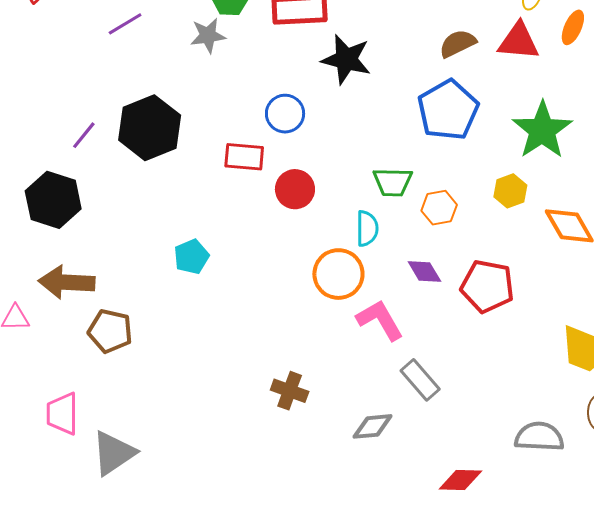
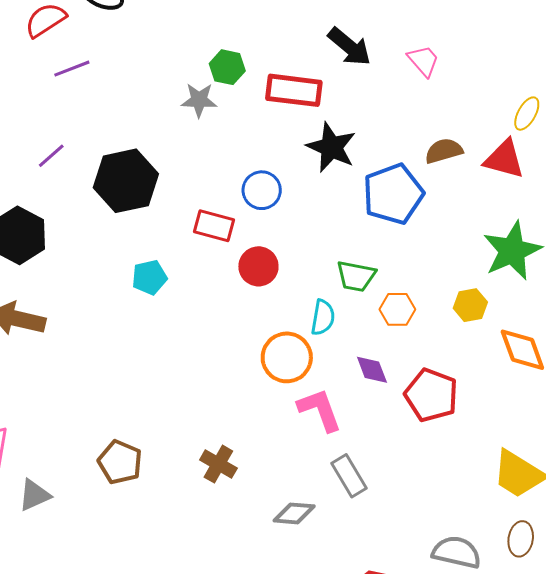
purple line: (125, 24) -> (72, 69), moved
blue pentagon: (448, 110) -> (393, 194), moved
purple line: (84, 135) -> (51, 156), moved
cyan pentagon: (191, 257) -> (149, 277), moved
brown pentagon: (110, 331) -> (120, 462), moved
gray triangle: (114, 453) -> (34, 495), size x0.7

